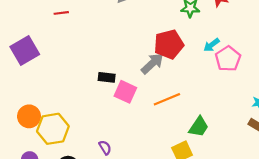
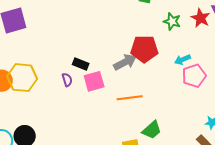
pink square: (125, 92) -> (94, 81), turned 35
yellow hexagon: (53, 129) -> (22, 78), moved
purple semicircle: (105, 148) -> (67, 80), moved

